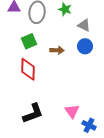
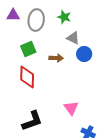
gray triangle: (84, 25) -> (73, 38), moved
pink triangle: (72, 111) -> (71, 108), moved

